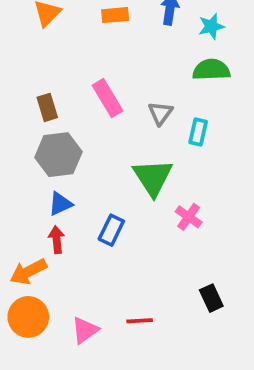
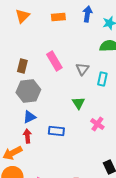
brown rectangle: (47, 107) -> (22, 66), turned 32
green triangle: (153, 177) -> (78, 103), size x0.6
blue rectangle: (111, 230) -> (56, 131), turned 70

